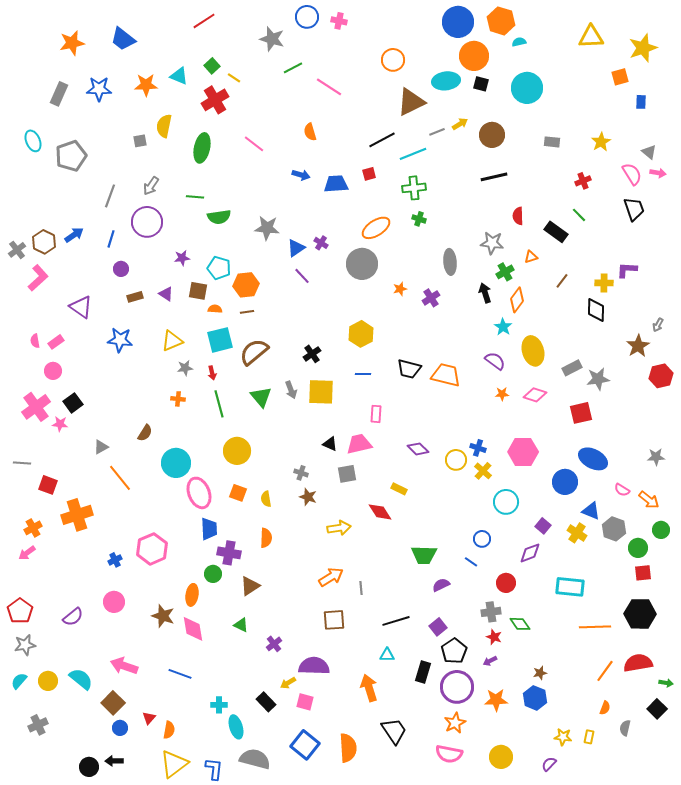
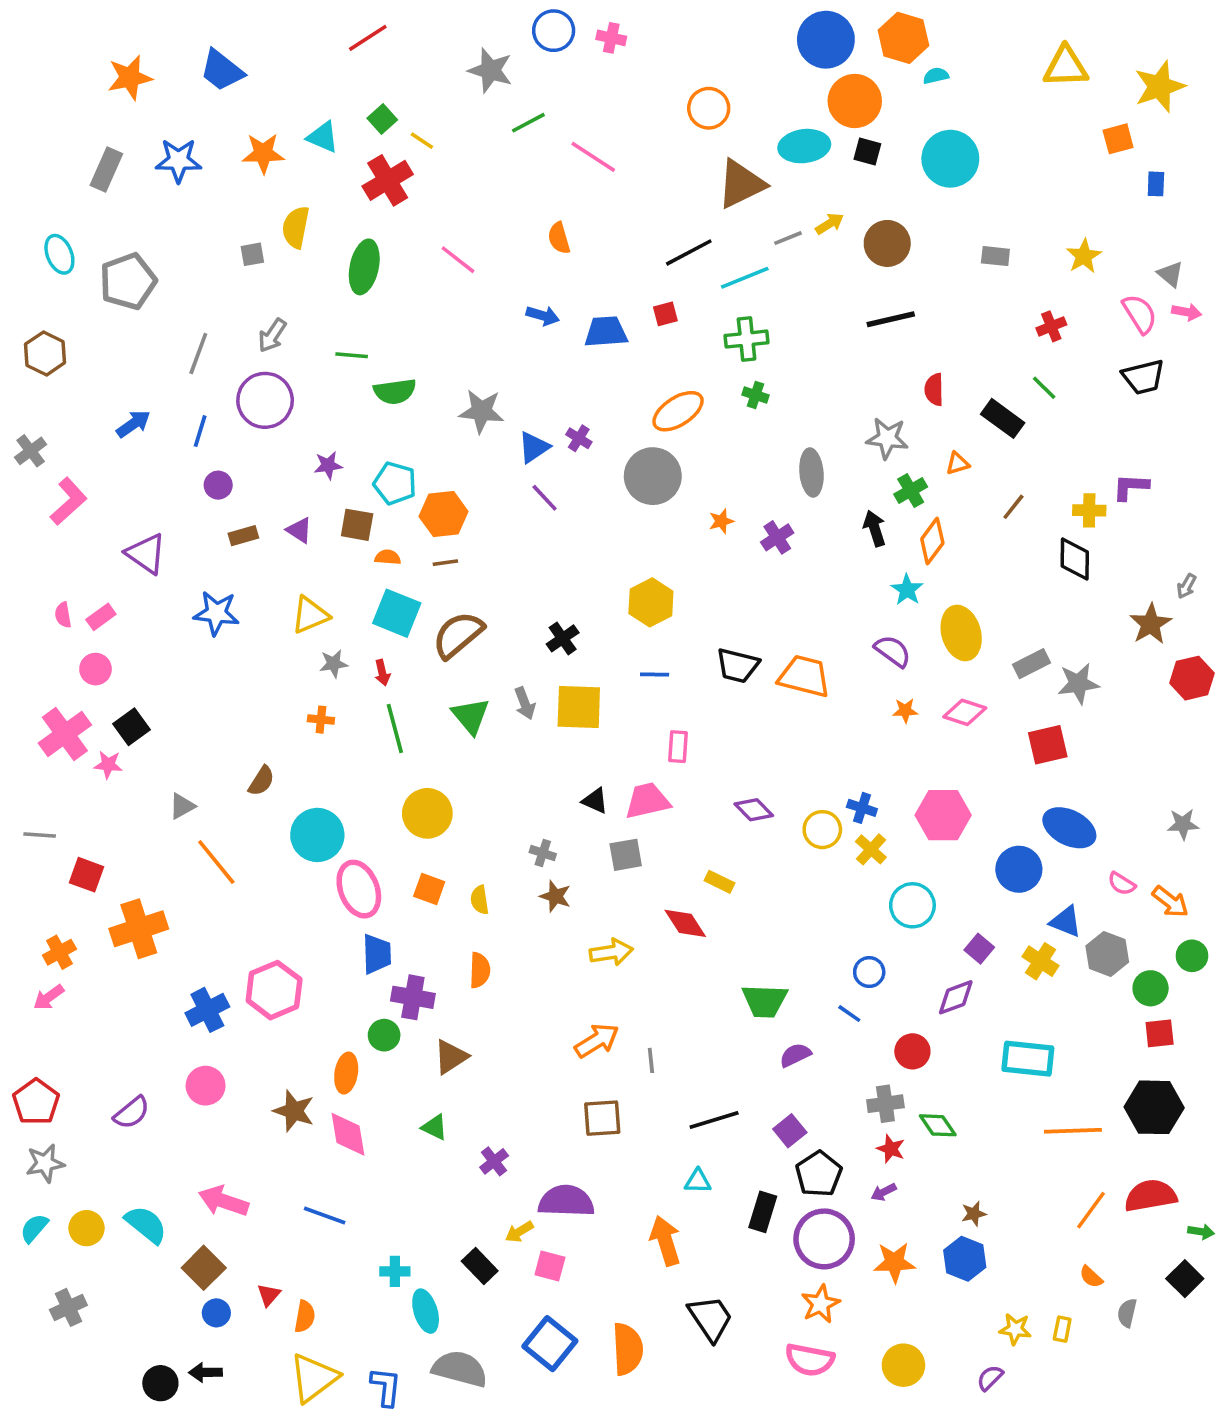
black trapezoid: (634, 209) -> (1143, 377), turned 95
brown hexagon: (44, 242) -> (45, 353), moved
cyan square: (220, 340) -> (397, 613), turned 36
blue cross: (115, 560) -> (207, 1010), size x1.6
orange semicircle: (605, 708) -> (1091, 1277), turned 112

